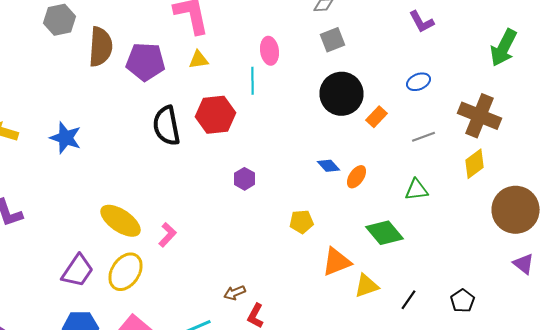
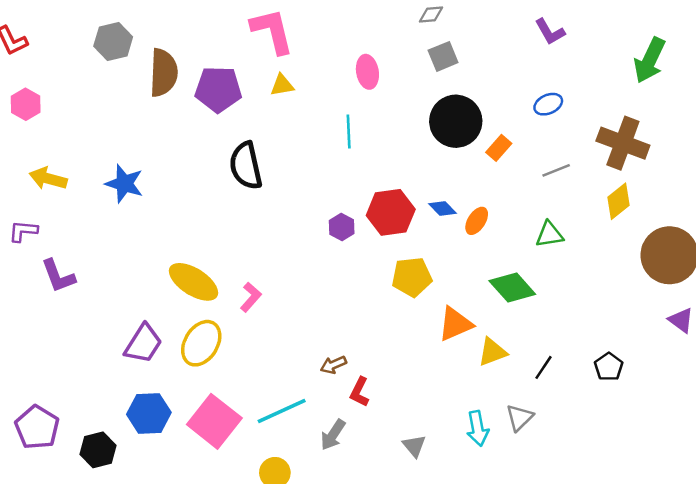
cyan line: (252, 81) -> (349, 131), moved
red hexagon: (216, 115) -> (391, 212), moved
yellow pentagon: (302, 222) -> (412, 277), size x1.4

